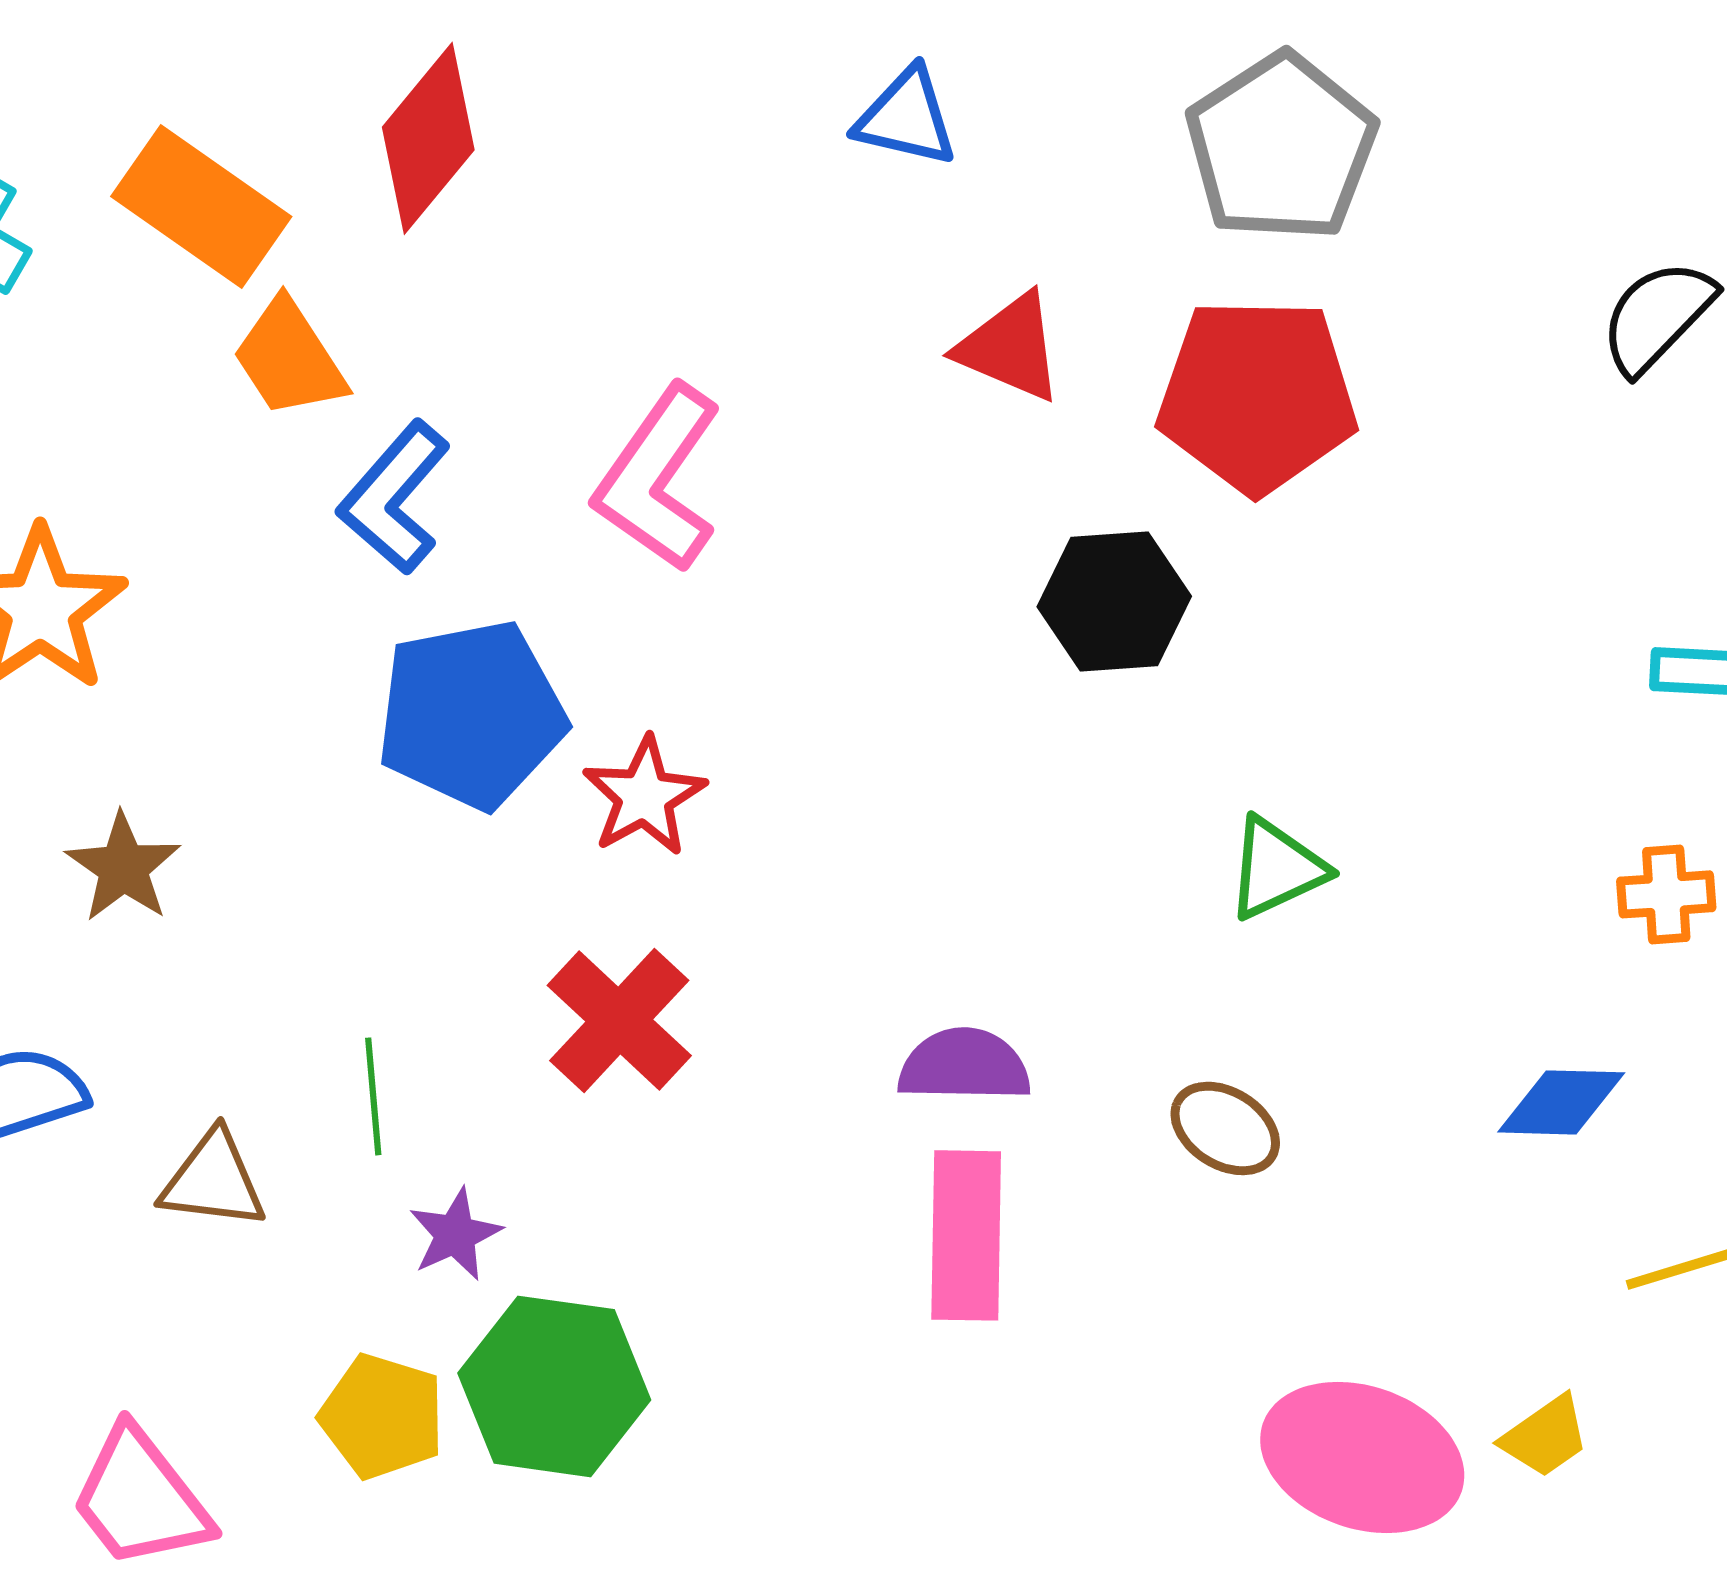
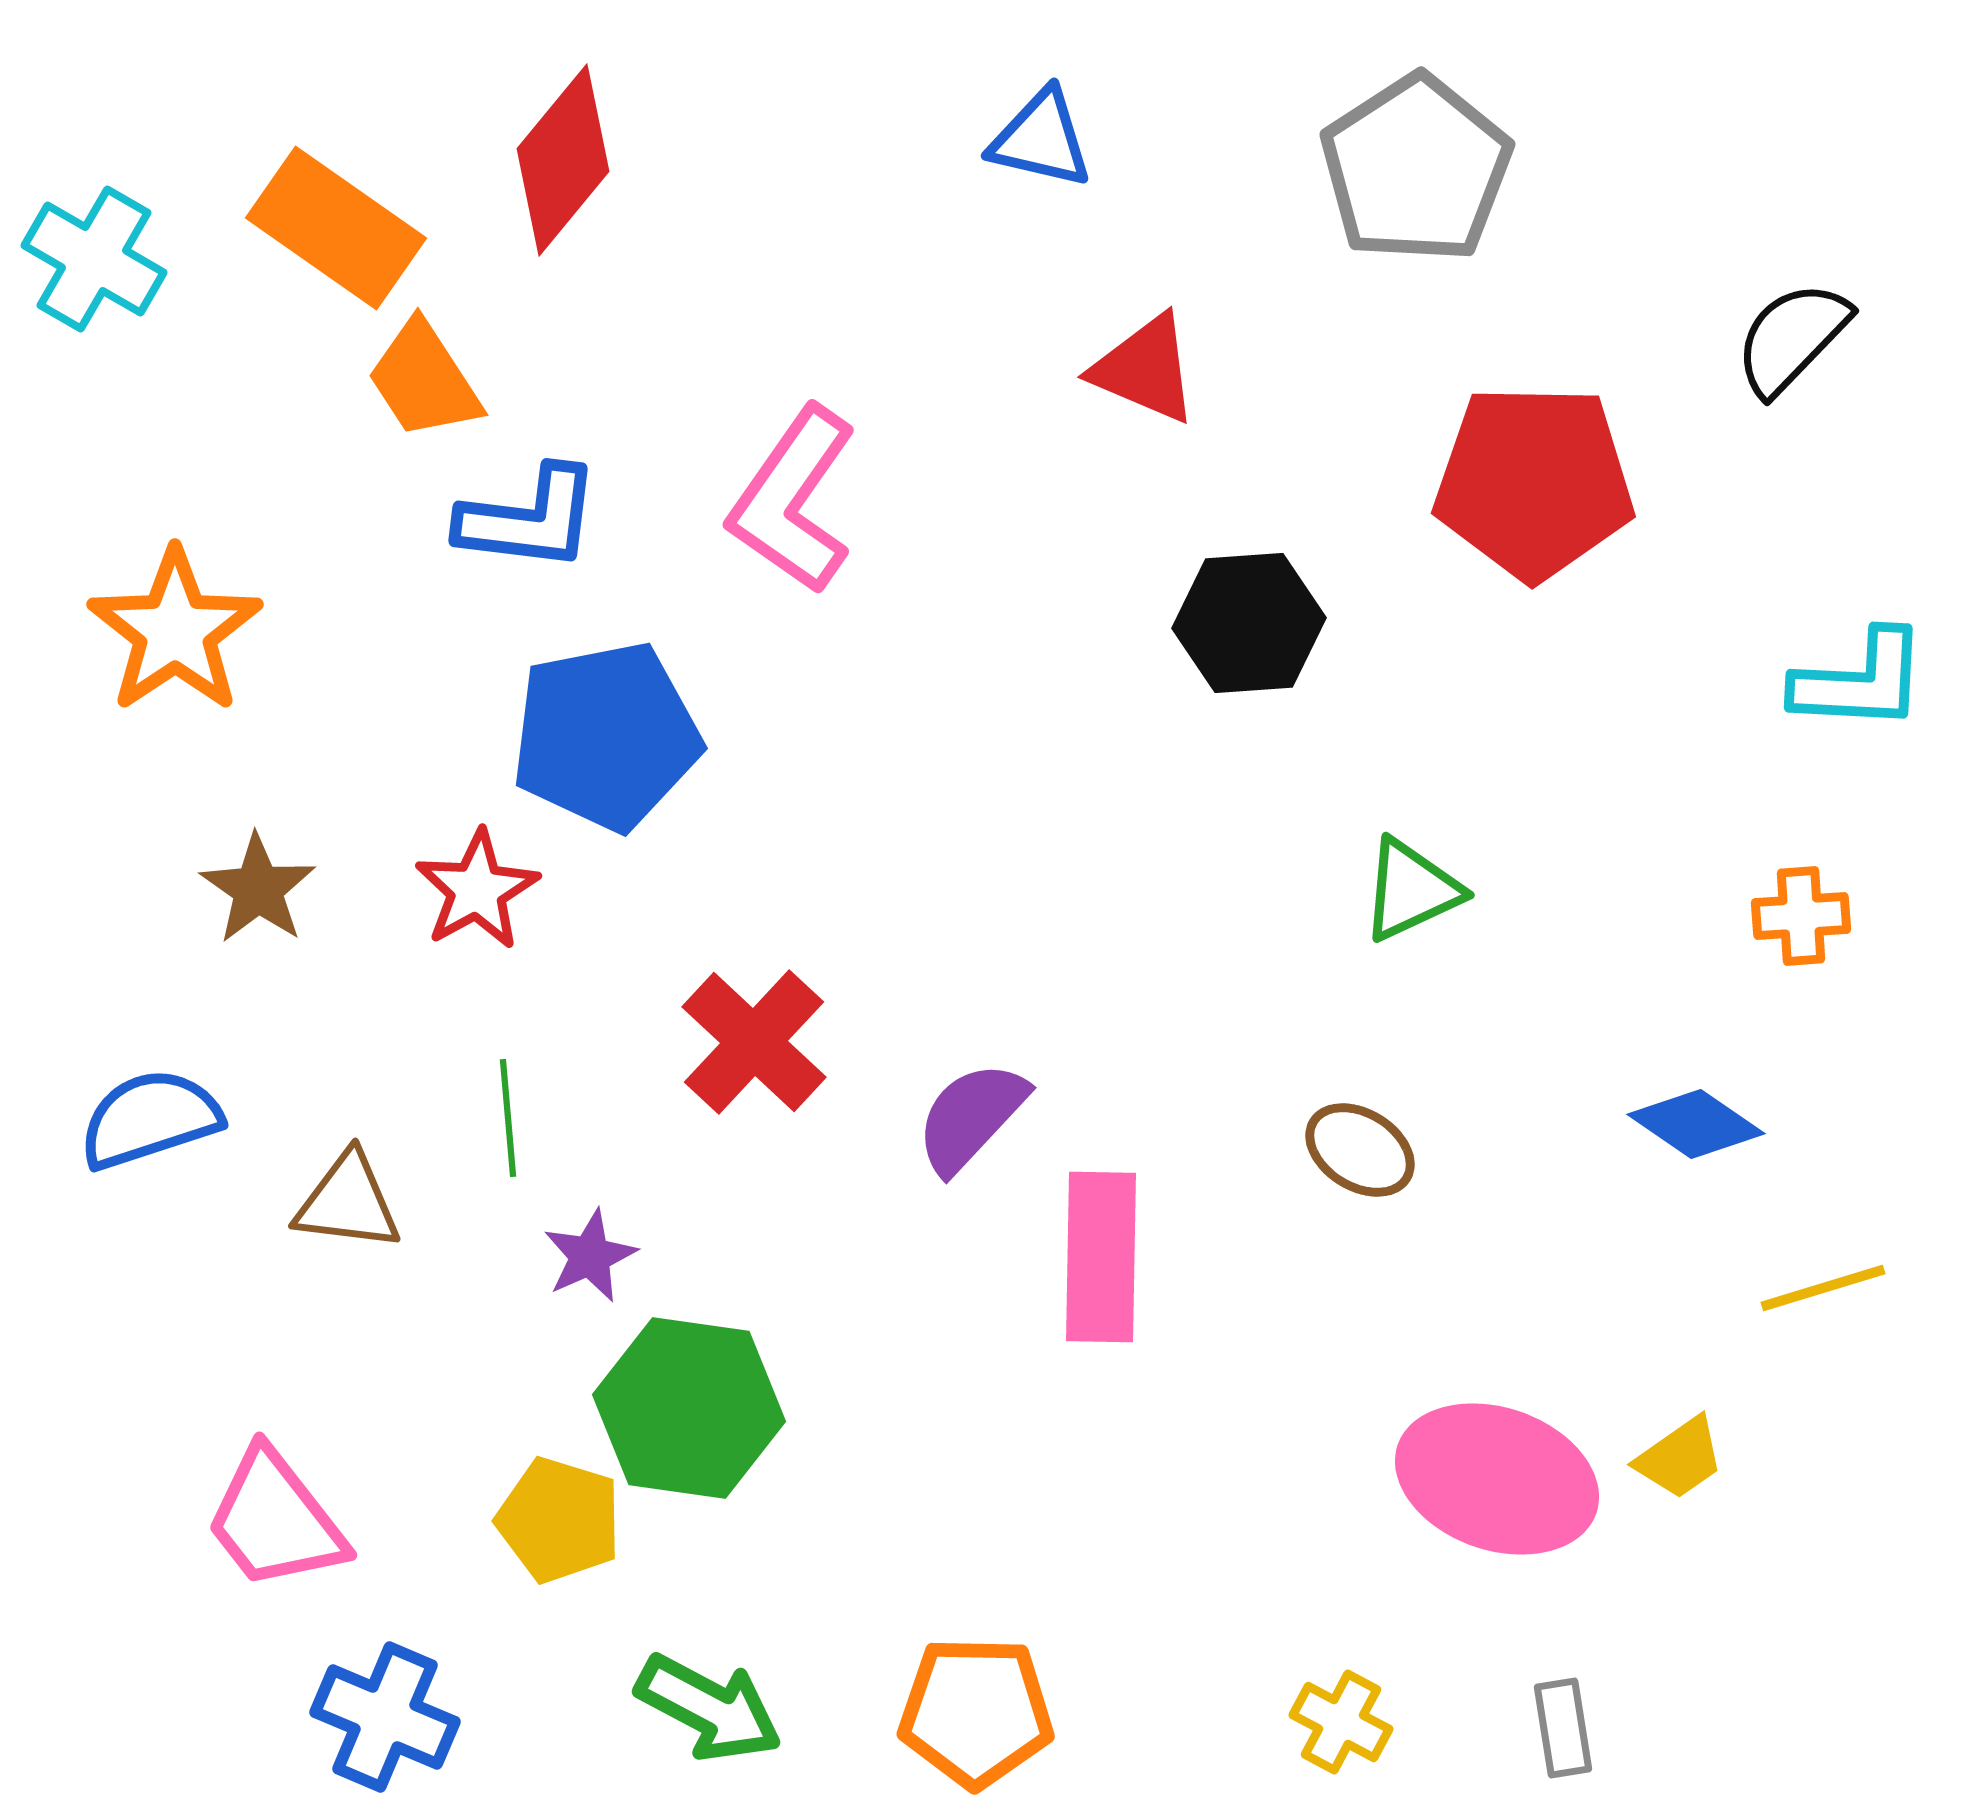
red pentagon: (1257, 395) -> (1534, 482), moved
blue L-shape: (394, 497) -> (529, 519), turned -124
red star: (644, 796) -> (477, 890), moved
purple semicircle: (964, 1065) -> (971, 1117), moved, turned -48
blue diamond: (1561, 1102) -> (1696, 1124), turned 33
yellow pentagon: (382, 1416) -> (559, 1520), moved

